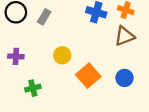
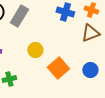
gray rectangle: (44, 17) -> (19, 16), size x1.5

